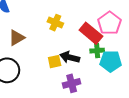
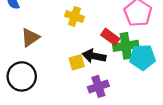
red rectangle: (91, 33) -> (110, 37), moved, size x0.7
green cross: (97, 51) -> (126, 46), size x1.5

